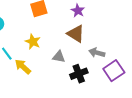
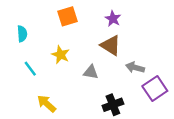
yellow arrow: (23, 67) -> (47, 104), moved
black cross: (79, 74) -> (113, 105), moved

